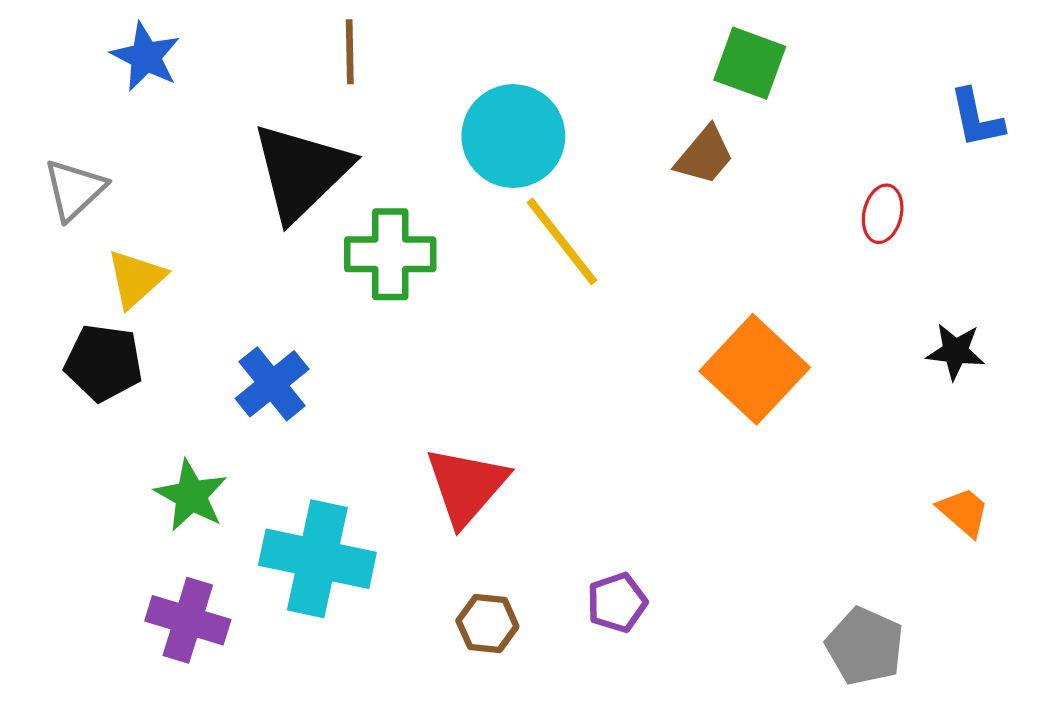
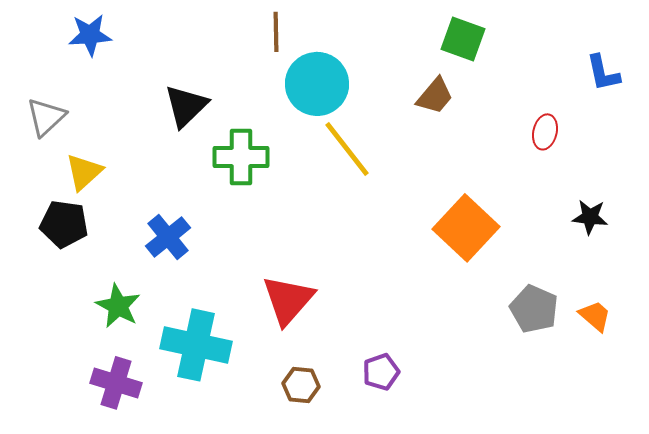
brown line: (350, 52) -> (276, 32), moved
blue star: (146, 57) -> (90, 35), turned -30
black triangle: (301, 172) -> (186, 106), size x0.7
gray pentagon: (865, 646) -> (534, 309), moved

